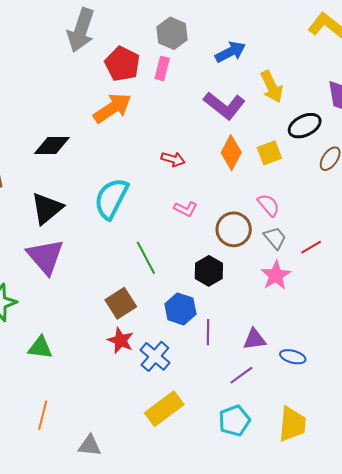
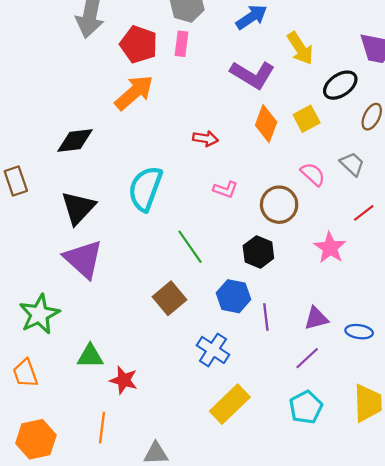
gray trapezoid: (275, 238) -> (352, 164), moved
red star: (121, 340) -> (124, 380), moved

